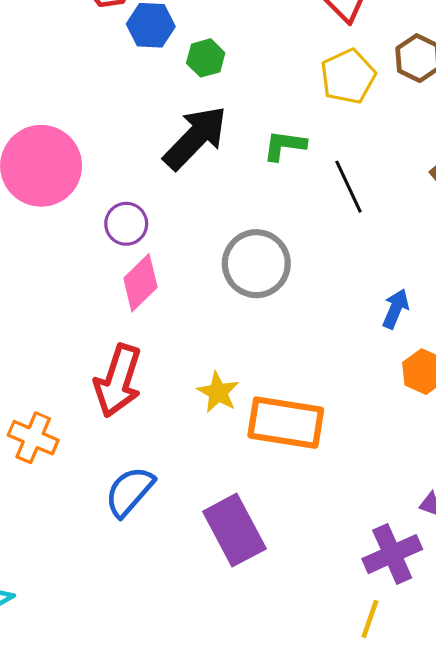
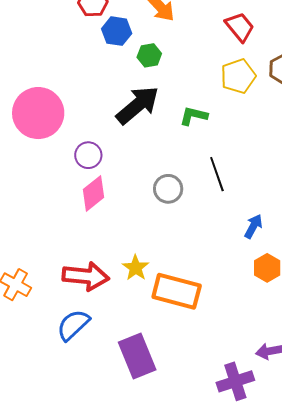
black line: (348, 187) -> (217, 174), moved
gray circle: (256, 264) -> (168, 189), size x0.7
red arrow: (118, 381) -> (86, 276), moved, turned -108

